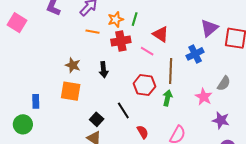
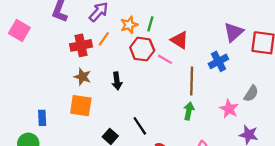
orange line: (93, 32) -> (104, 39), turned -64
red cross: (121, 41) -> (81, 45), moved
red hexagon: (144, 85) -> (142, 49), moved

